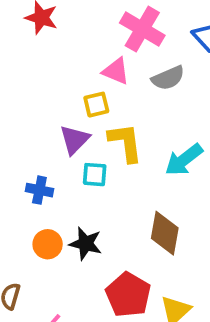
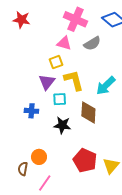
brown diamond: (165, 233) -> (88, 112), moved
orange circle: (48, 244) -> (39, 157), moved
black star: (86, 244) -> (62, 125), moved

